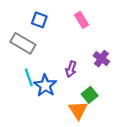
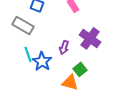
purple cross: (101, 59) -> (90, 38), size x1.5
orange triangle: (78, 110) -> (70, 82), turned -42

